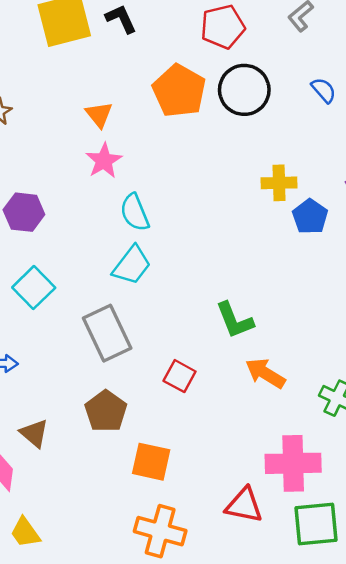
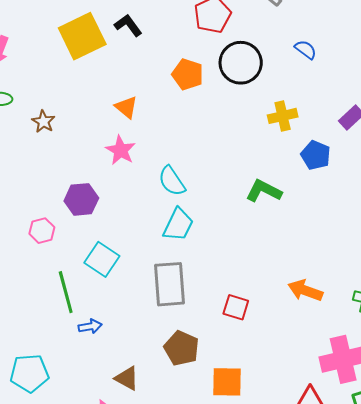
orange pentagon: (179, 91) -> (188, 74), size x0.7
pink star: (104, 161) -> (121, 150), moved
yellow cross: (279, 183) -> (283, 116), moved
green L-shape: (235, 320) -> (264, 191), moved, turned 150
gray rectangle: (107, 333) -> (169, 284), turned 33

